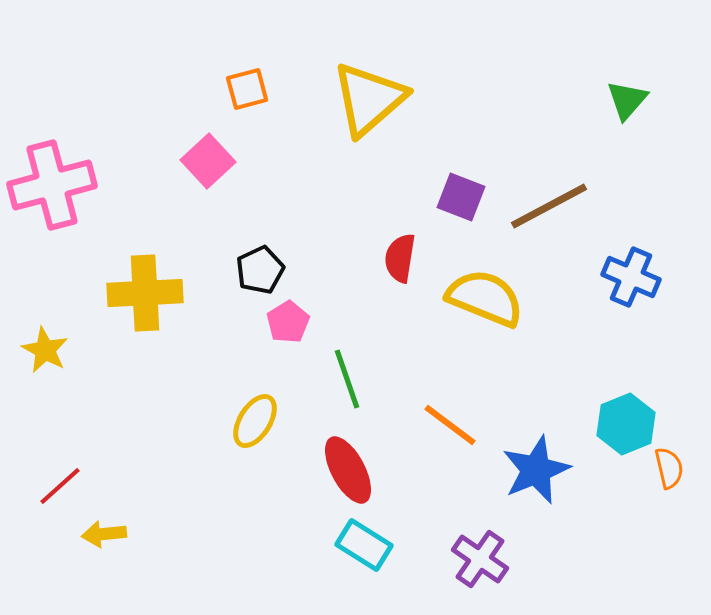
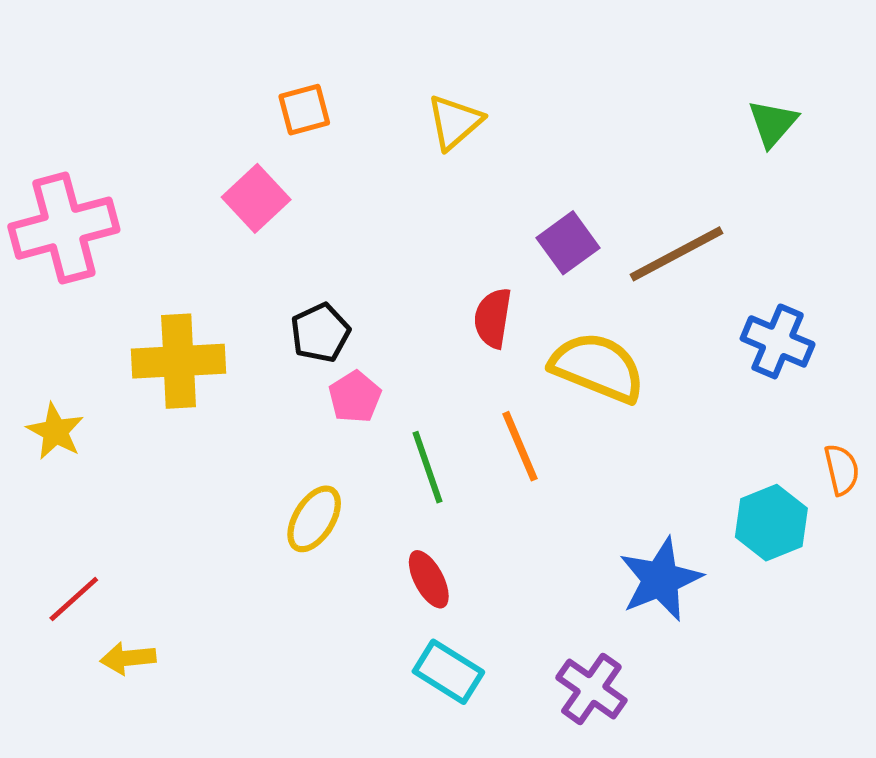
yellow triangle: (369, 99) -> (455, 122), size x0.6
purple square: (461, 197) -> (568, 243), turned 33
orange line: (450, 425) -> (520, 446), moved, turned 30
orange semicircle: (669, 468) -> (842, 470), moved
red ellipse: (348, 470) -> (429, 579), size x0.7

